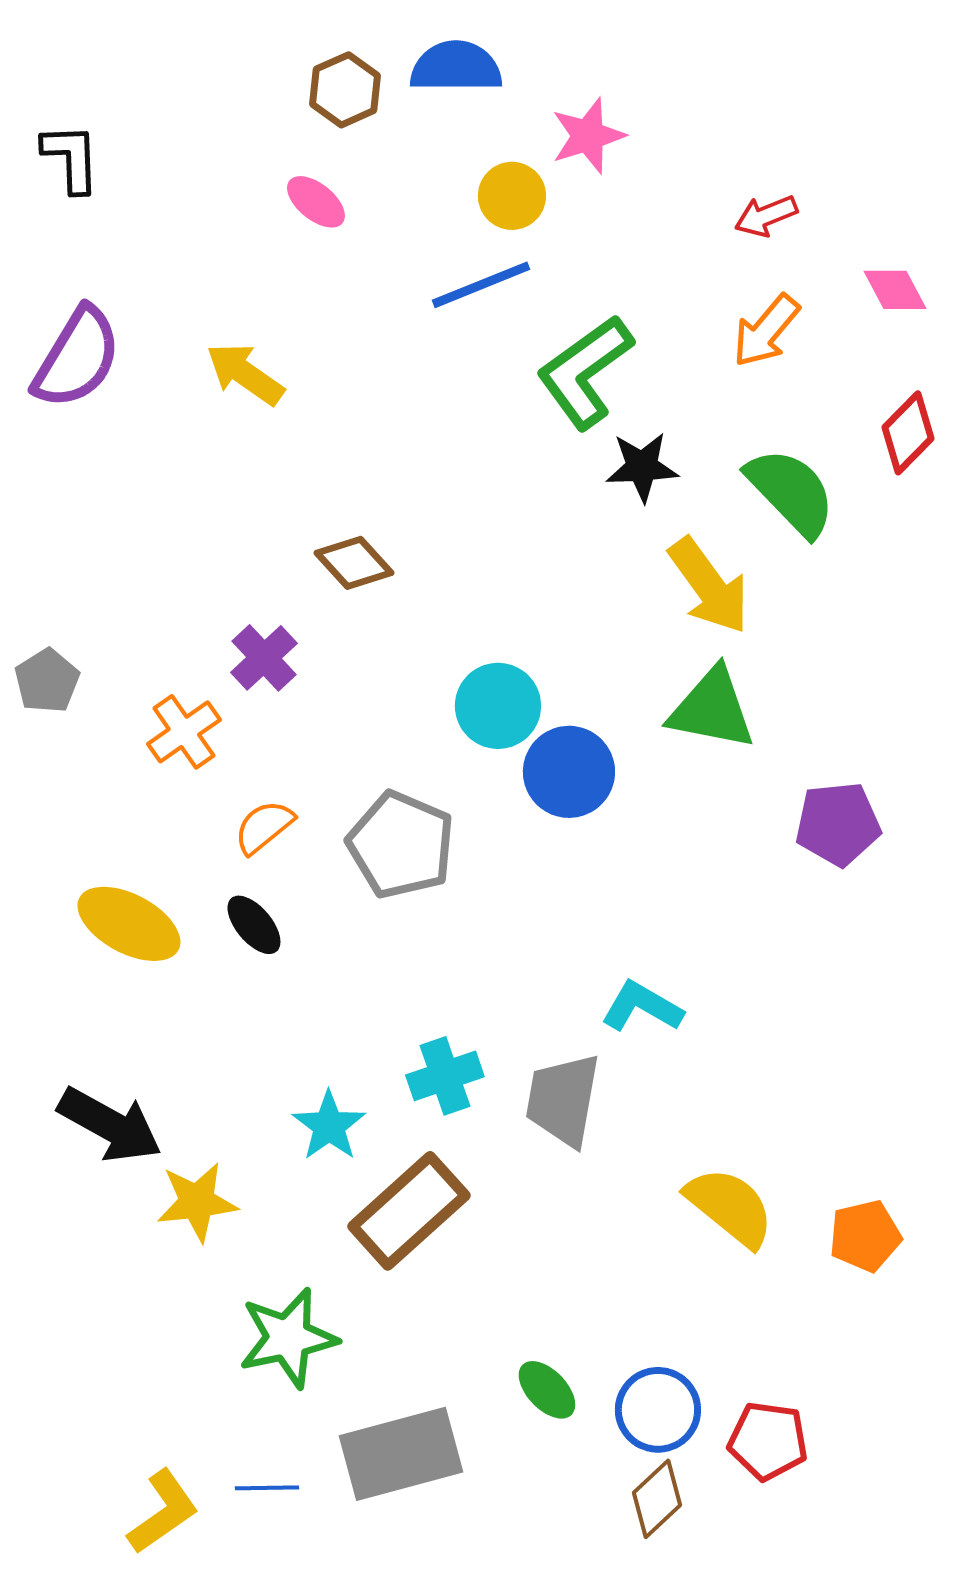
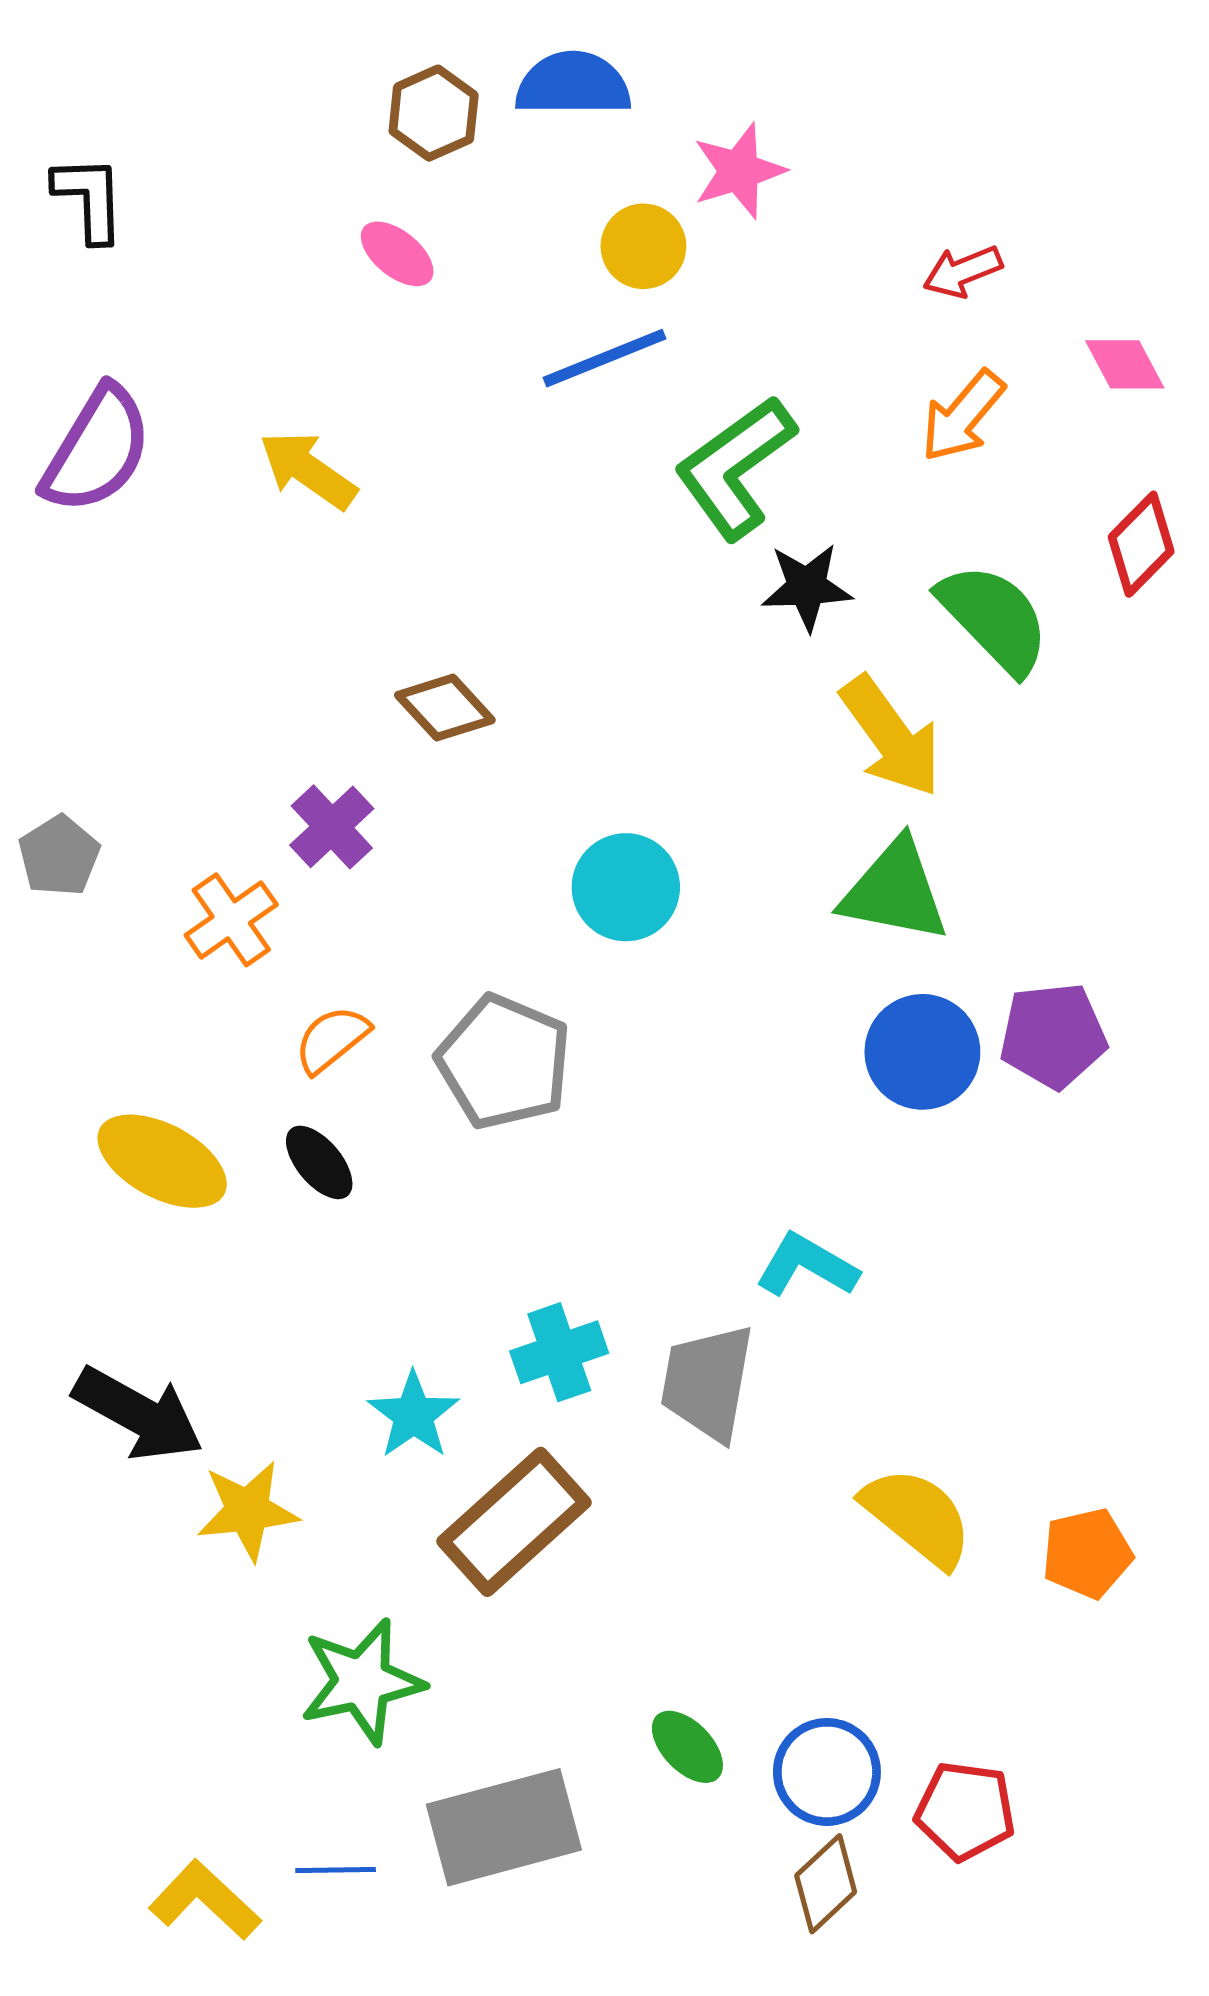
blue circle: (569, 772) -> (922, 1052), moved
yellow L-shape: (163, 1512) -> (205, 1900), turned -102

